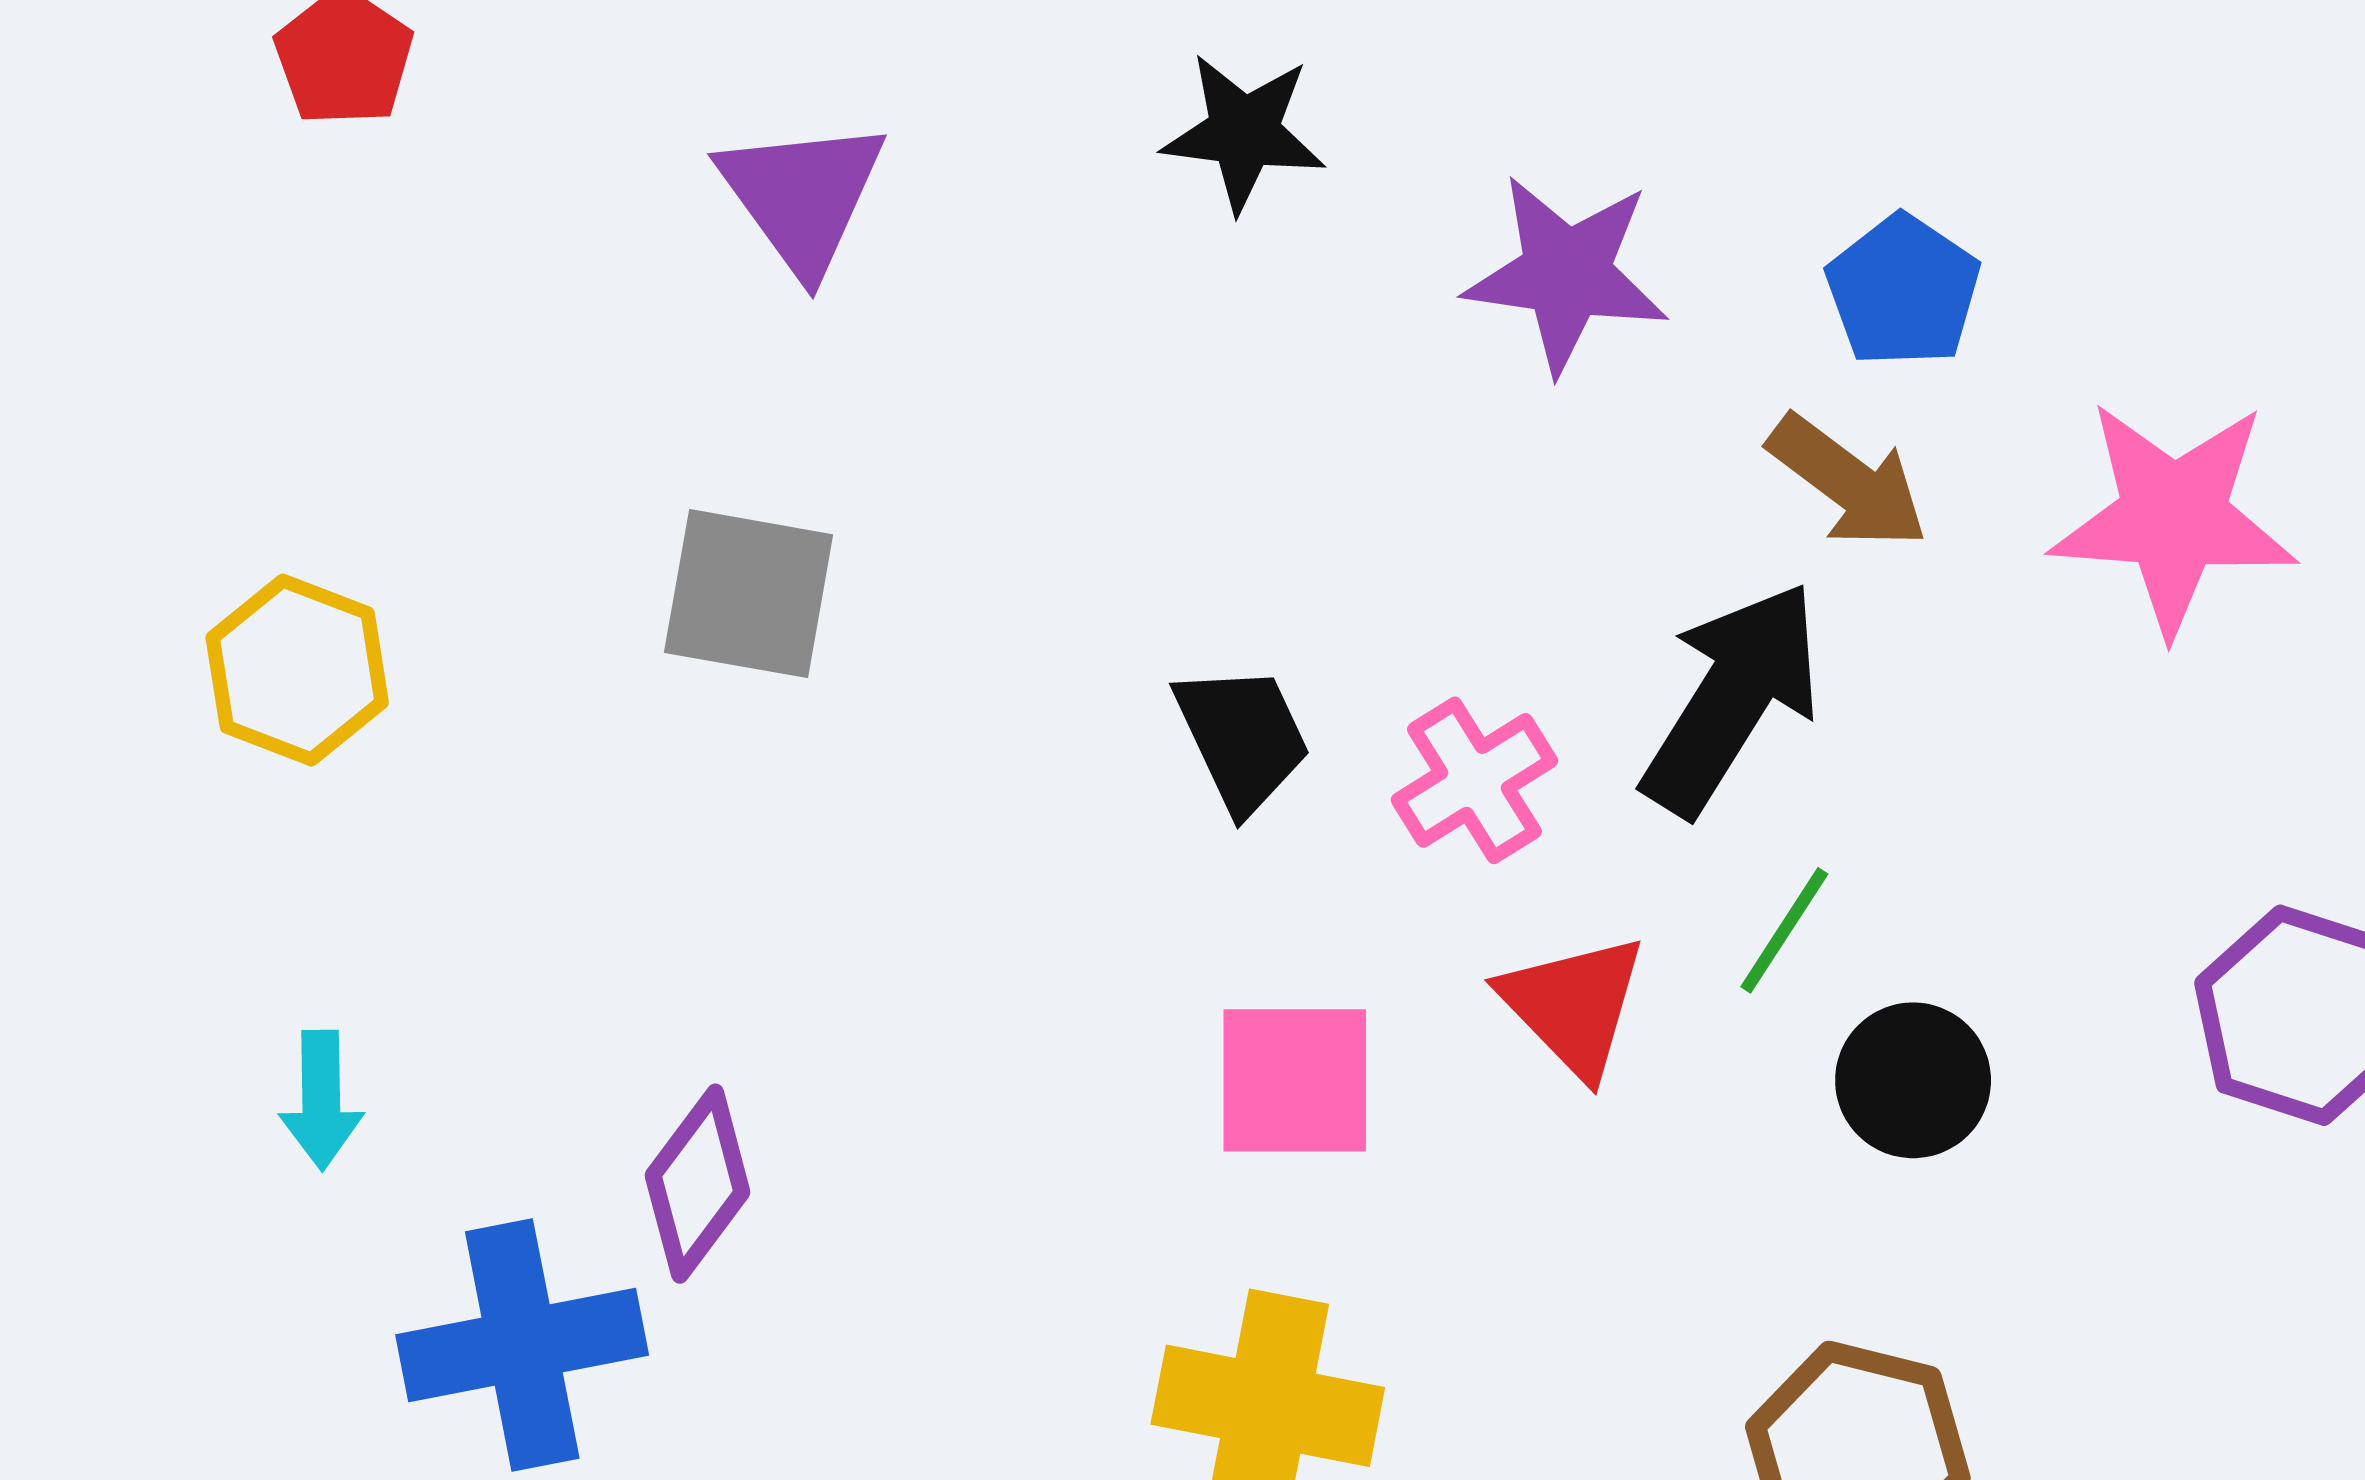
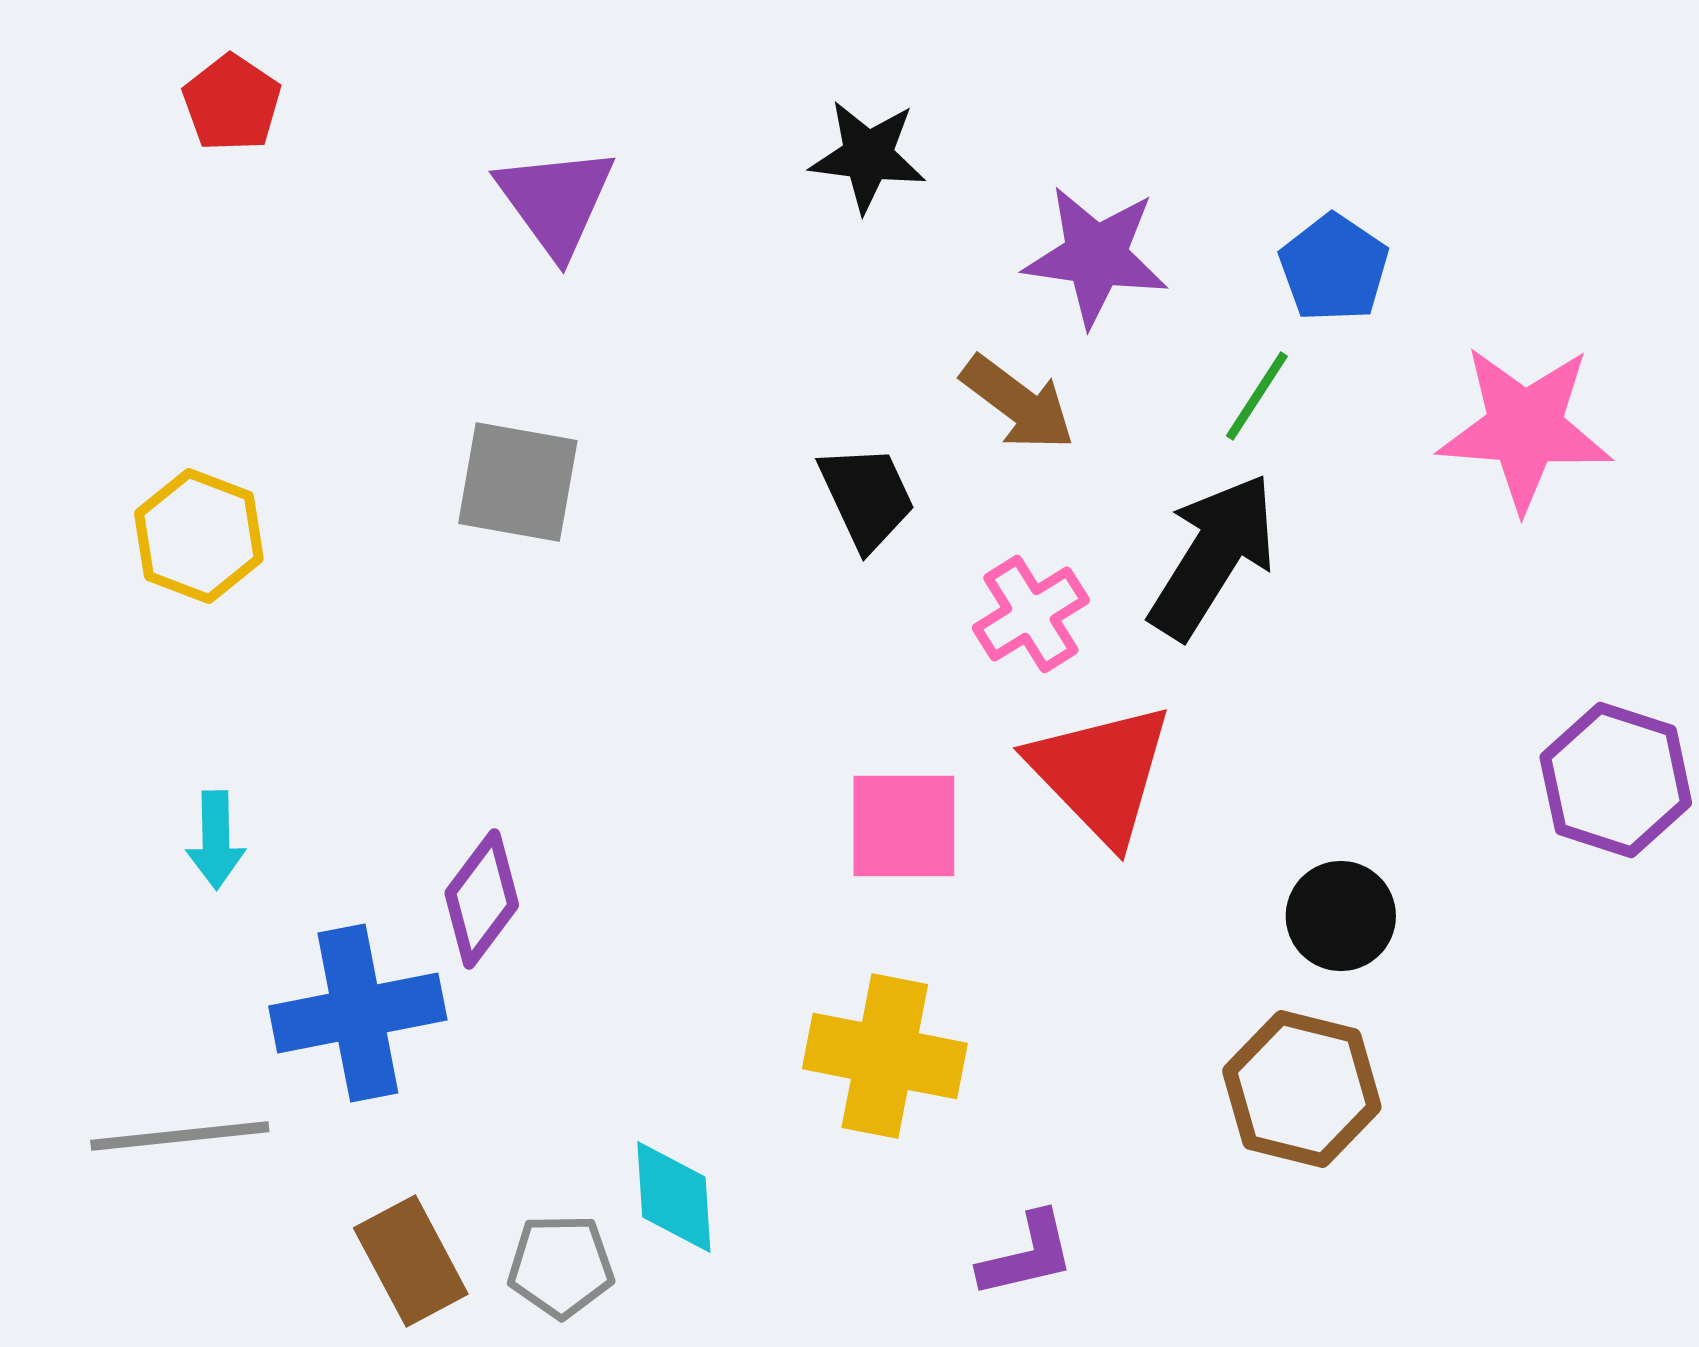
brown arrow: (1848, 482) -> (1018, 403), moved
black trapezoid: (1242, 738) -> (867, 497), moved
green line: (1784, 930) -> (1257, 396), moved
red triangle: (1573, 1005) -> (1101, 773), size x1.4
black circle: (1913, 1080) -> (1341, 916), moved

